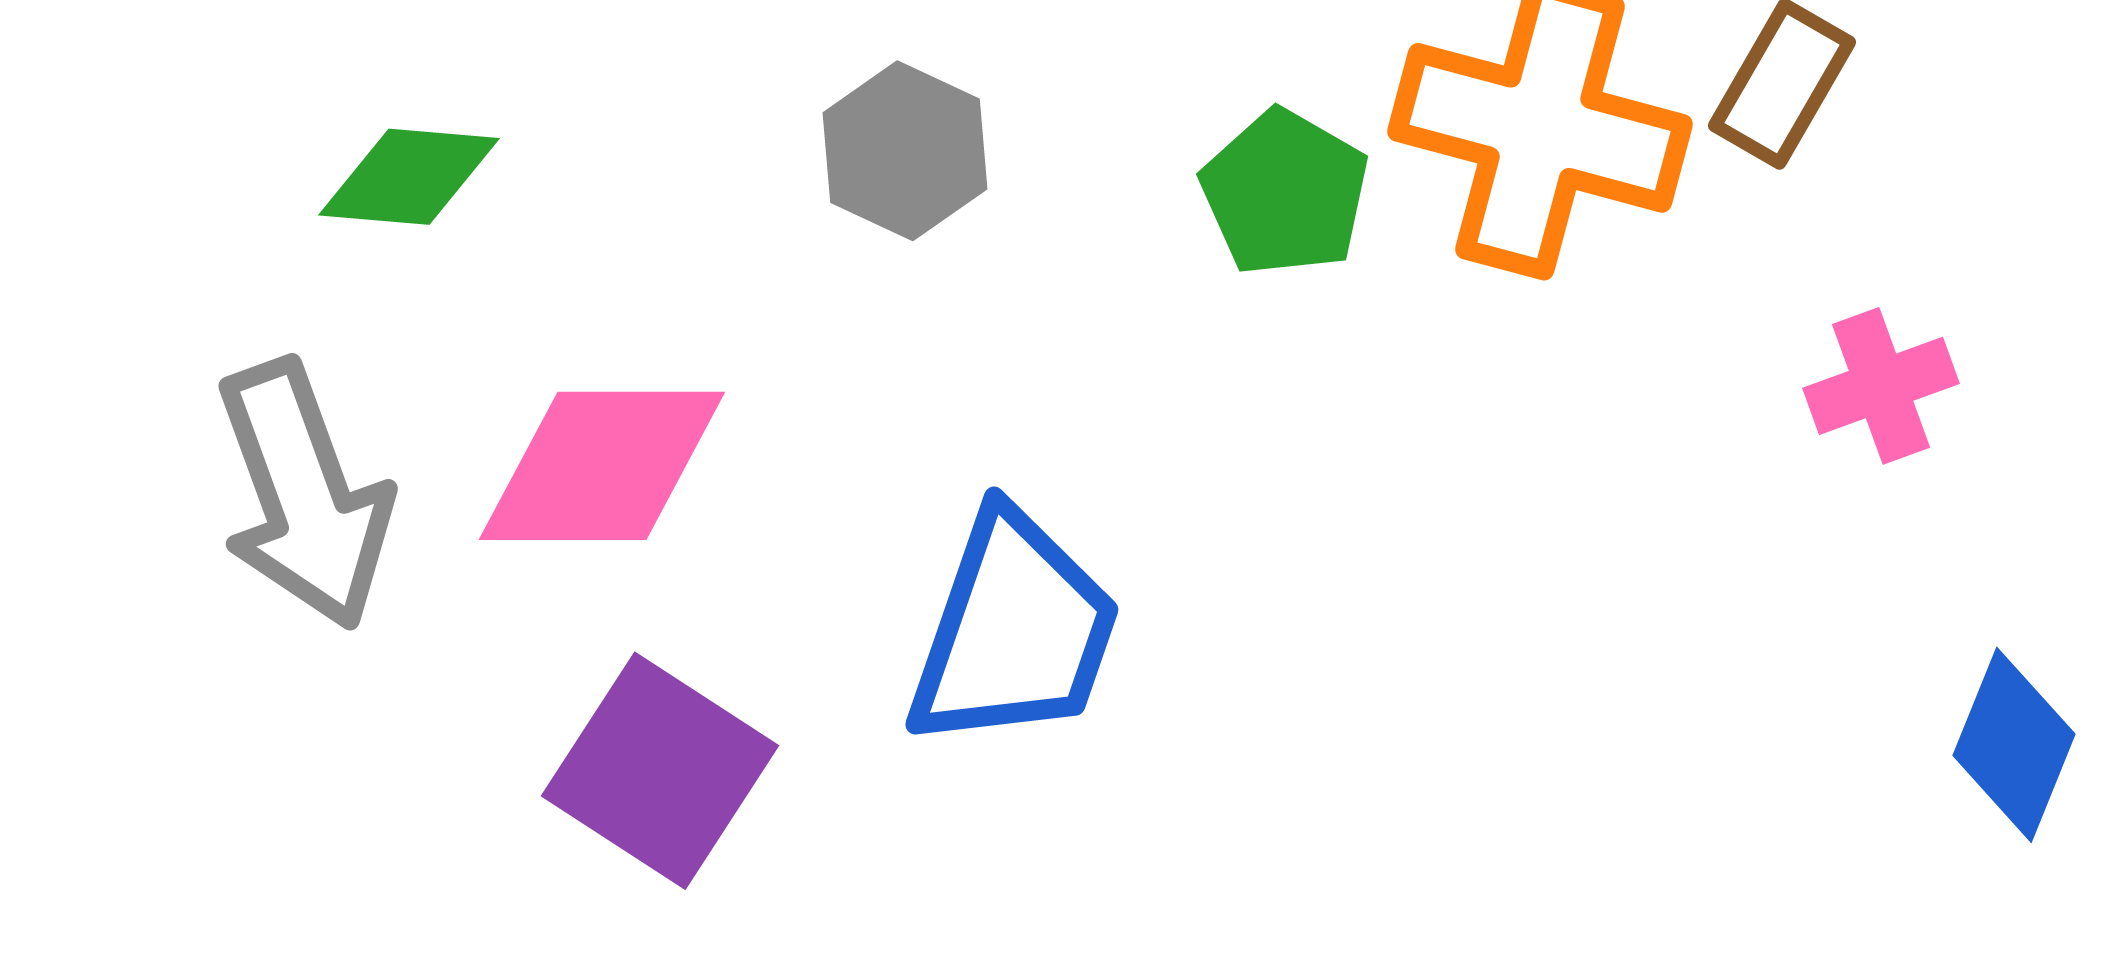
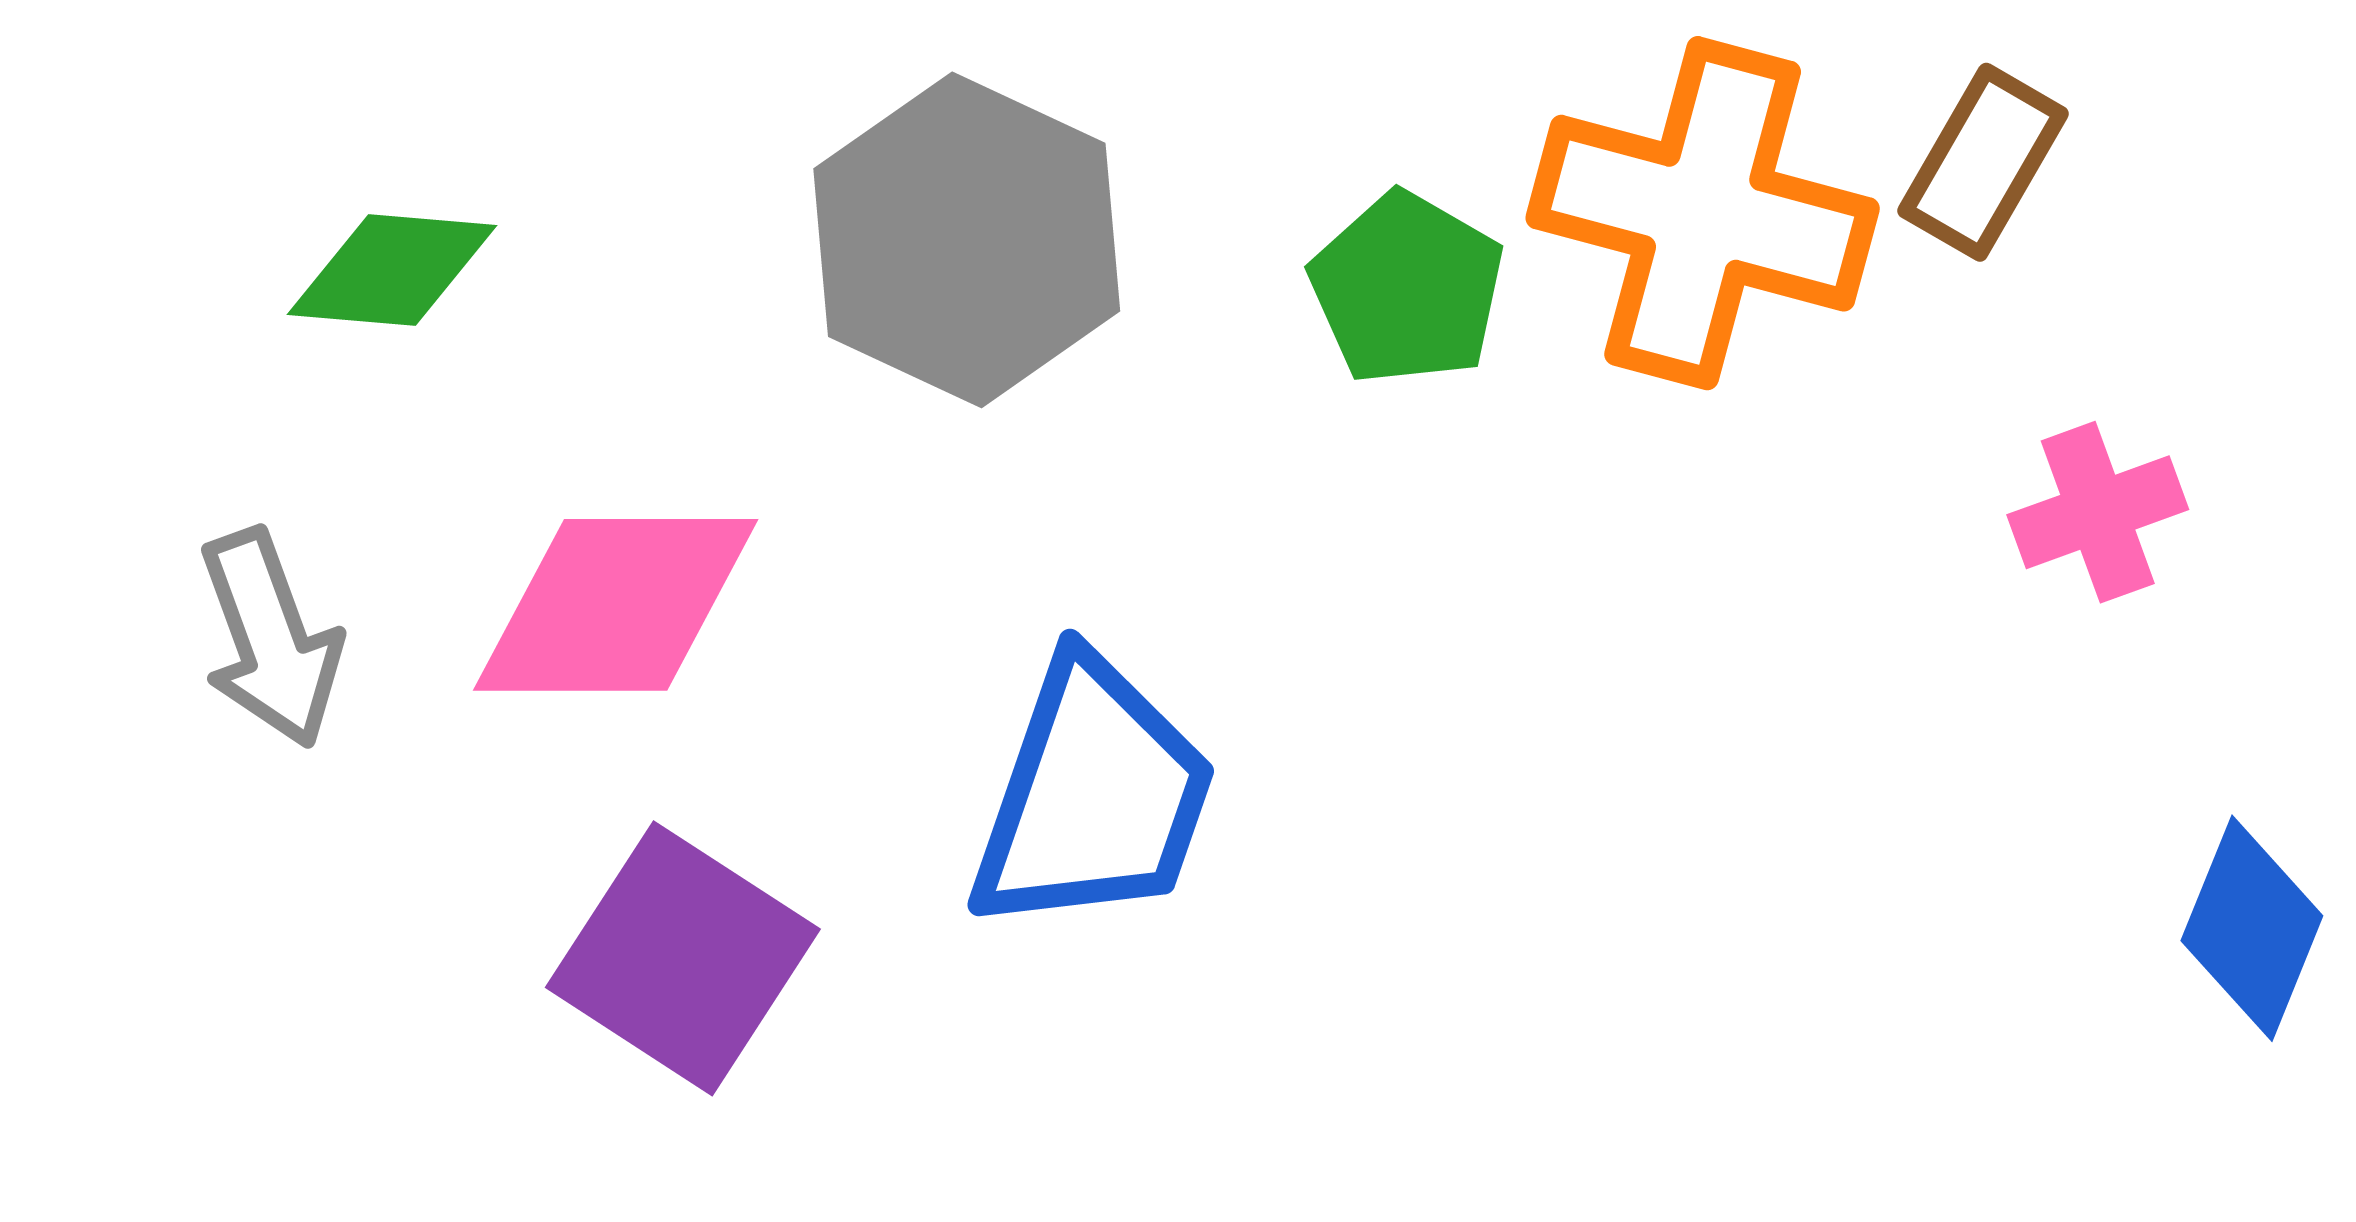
gray hexagon: (905, 151) -> (967, 240), size x1.6
gray arrow: (304, 495) -> (270, 638), size x0.7

